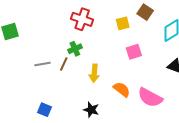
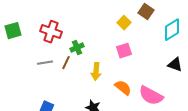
red cross: (82, 19) -> (51, 32), moved
yellow square: (123, 23) -> (124, 23), turned -32
pink square: (134, 52) -> (124, 51), moved

